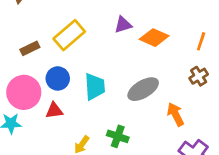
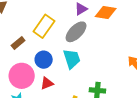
gray ellipse: (143, 89) -> (76, 32), moved

